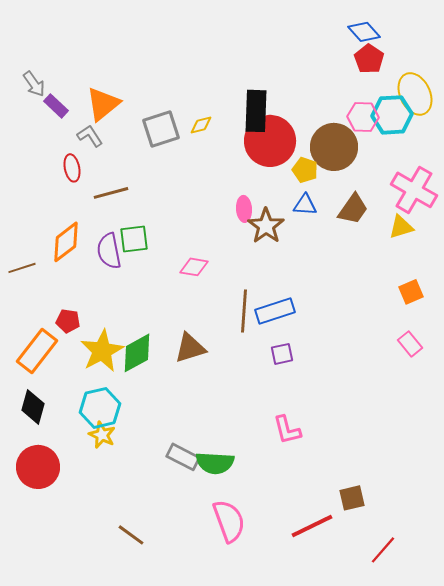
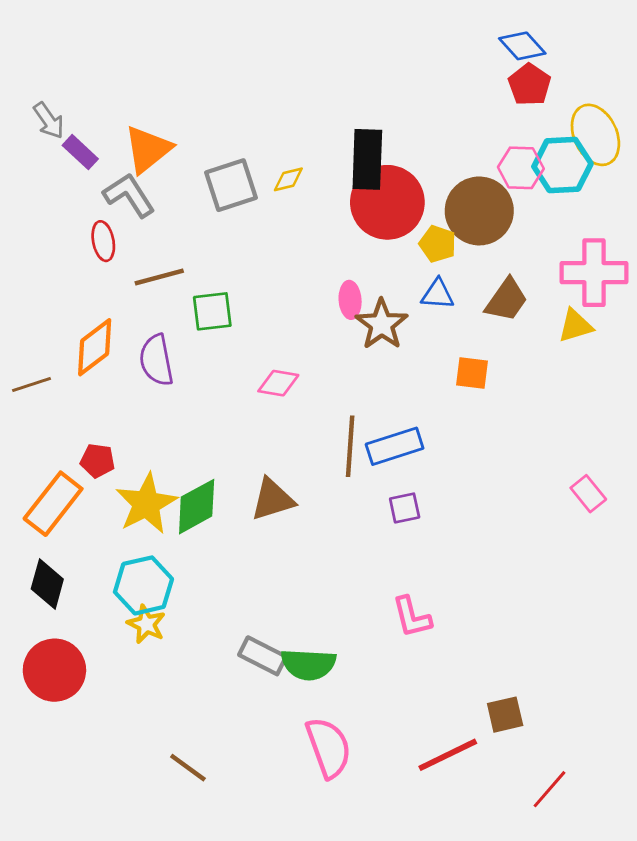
gray L-shape: (90, 136) -> (129, 195), size x1.4
pink cross: (414, 190) -> (594, 273), turned -30
green square: (134, 239) -> (212, 311), moved
orange square: (411, 292) -> (472, 373), moved, turned 30

